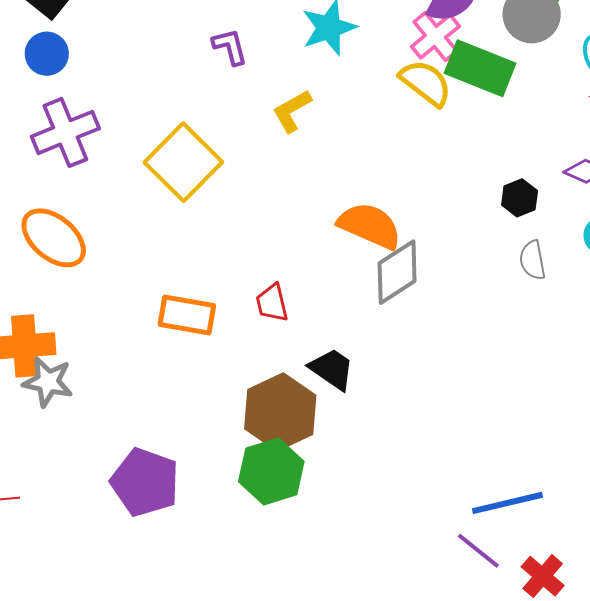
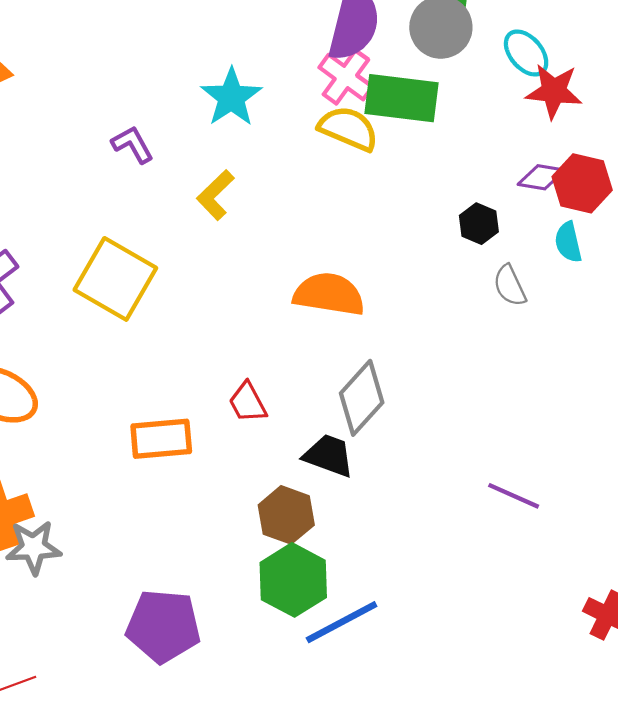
gray diamond: (397, 272) -> (362, 398), moved
brown hexagon: (280, 412) -> (286, 515), size x0.7
blue line: (507, 503) -> (342, 622), moved
purple line: (478, 551) -> (514, 496), moved

